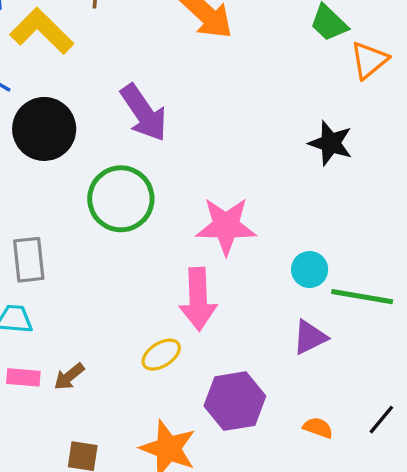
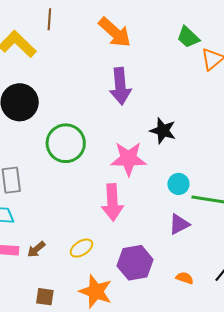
purple arrow: (144, 113) -> (120, 86), moved, turned 30
black star: (331, 143) -> (163, 131), moved
yellow ellipse: (161, 355) -> (81, 248), moved

